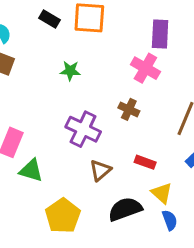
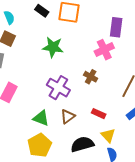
pink cross: (145, 68) -> (104, 50), turned 30
green star: (70, 71) -> (53, 47), size x1.5
green triangle: (31, 171) -> (41, 118), moved

